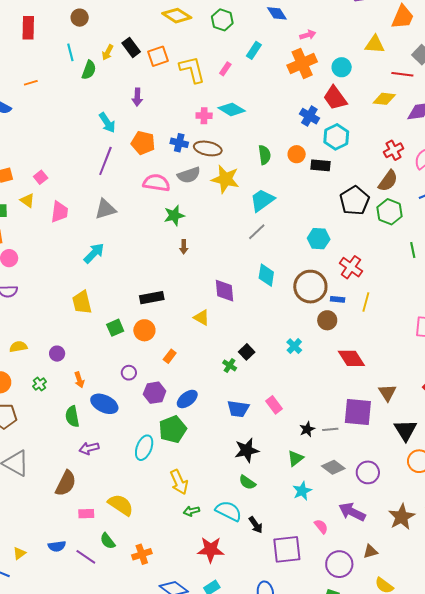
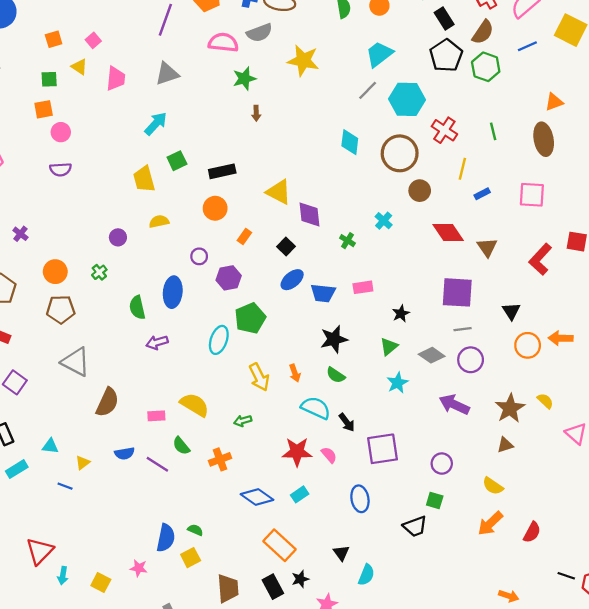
black rectangle: (321, 165) -> (444, 18), moved, turned 54
yellow star: (225, 179) -> (303, 60), moved
cyan trapezoid: (262, 200) -> (379, 54), moved
gray line: (257, 232) -> (368, 90), moved
cyan hexagon: (319, 239) -> (407, 99), size x1.4
green line: (413, 250) -> (493, 131), moved
purple diamond: (224, 291) -> (310, 214), moved
blue rectangle: (338, 299) -> (482, 194), moved, turned -32
yellow triangle: (202, 318) -> (279, 192), size x1.4
green square: (115, 328) -> (177, 161), moved
yellow semicircle: (18, 347) -> (159, 221), moved
black square: (247, 352) -> (286, 246), moved
green cross: (230, 365) -> (347, 241), moved
orange arrow: (79, 380) -> (295, 373), moved
brown triangle: (387, 393) -> (487, 247), moved
blue ellipse: (187, 399) -> (292, 280), moved
blue ellipse: (104, 404) -> (173, 292), turned 72
pink rectangle: (274, 405) -> (363, 287), turned -60
gray line: (330, 429) -> (463, 329), moved
black triangle: (406, 430) -> (511, 311), size x0.7
brown semicircle: (66, 483) -> (107, 402), moved
green arrow: (191, 511) -> (243, 421), moved
pink semicircle: (321, 526) -> (329, 455), moved
brown triangle: (370, 552) -> (505, 445), moved
purple circle: (339, 564) -> (442, 464), size x0.7

